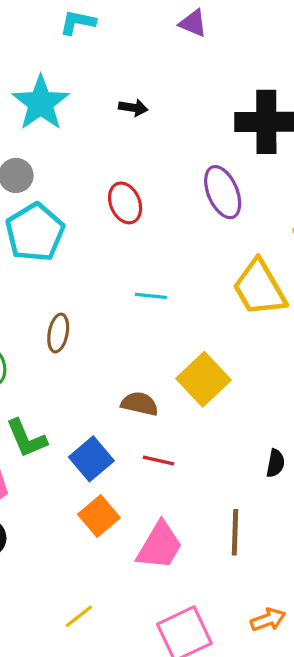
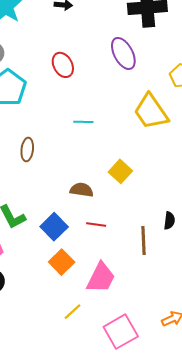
yellow square: (204, 379) -> (120, 171), size x0.7
brown line: (235, 532) -> (144, 240), moved
yellow line: (79, 616) -> (72, 312), moved

